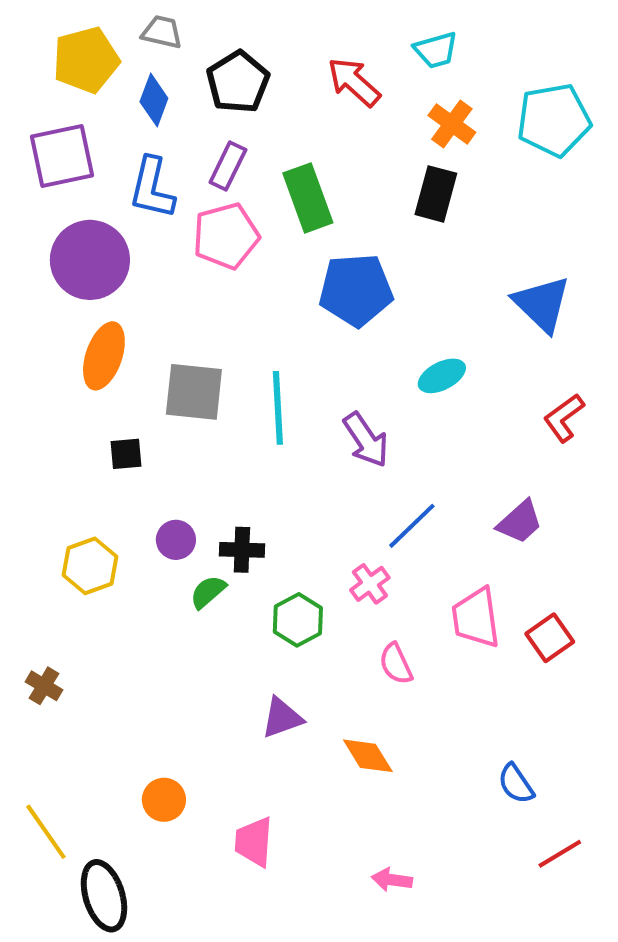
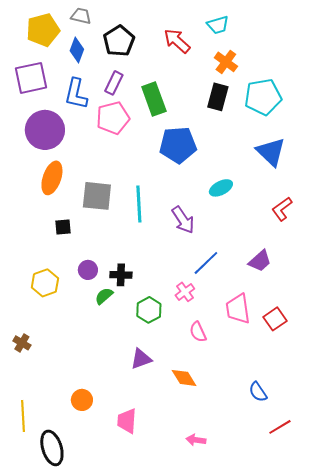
cyan pentagon: (554, 120) -> (263, 97), moved
yellow line: (46, 832) -> (23, 416), turned 32

